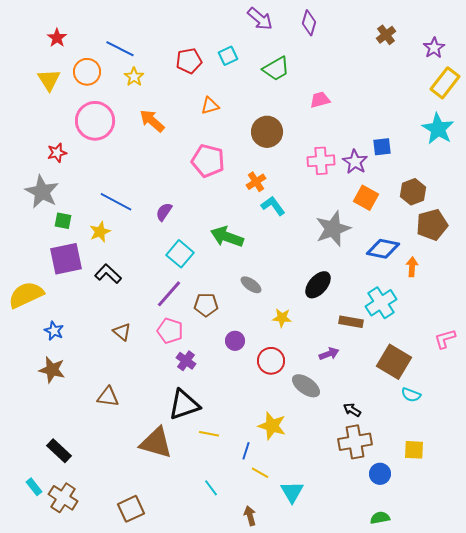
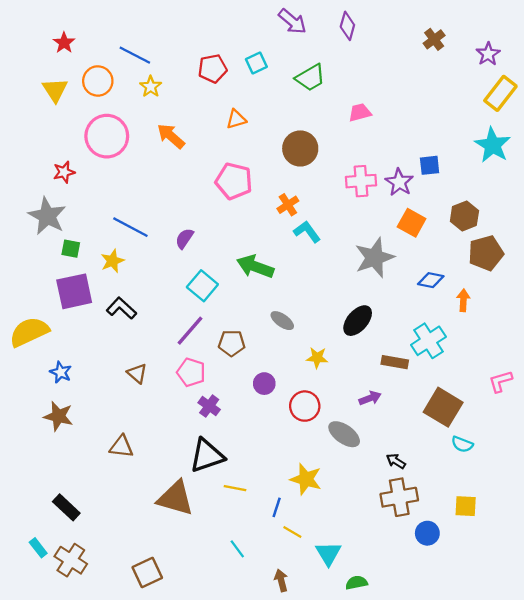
blue diamond: (383, 249) -> (431, 280), size x0.7
green semicircle: (380, 518) -> (356, 583), moved

